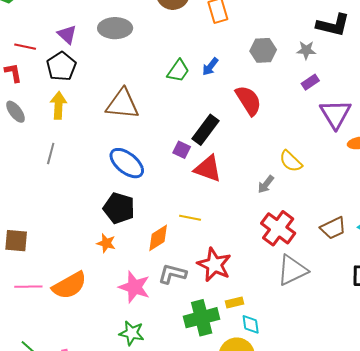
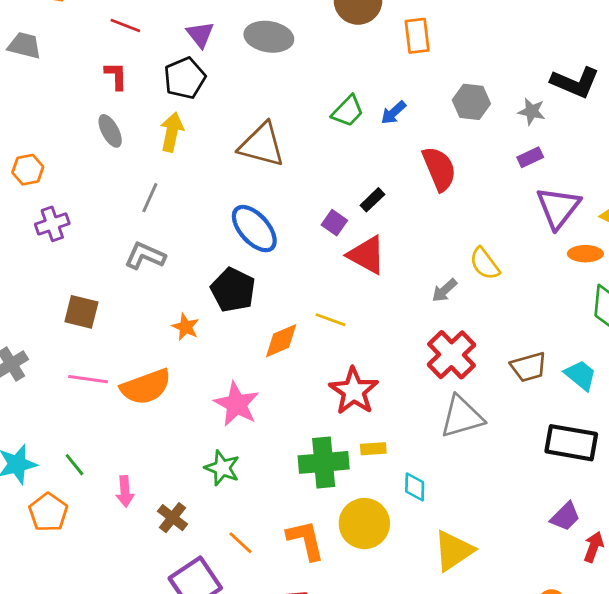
red line: (25, 47) -> (125, 26), moved
black rectangle: (206, 130) -> (372, 200), size x0.6
orange star: (106, 243) -> (185, 327), moved
gray L-shape: (172, 274) -> (145, 256), moved
cyan diamond: (251, 324) -> (415, 487), moved

